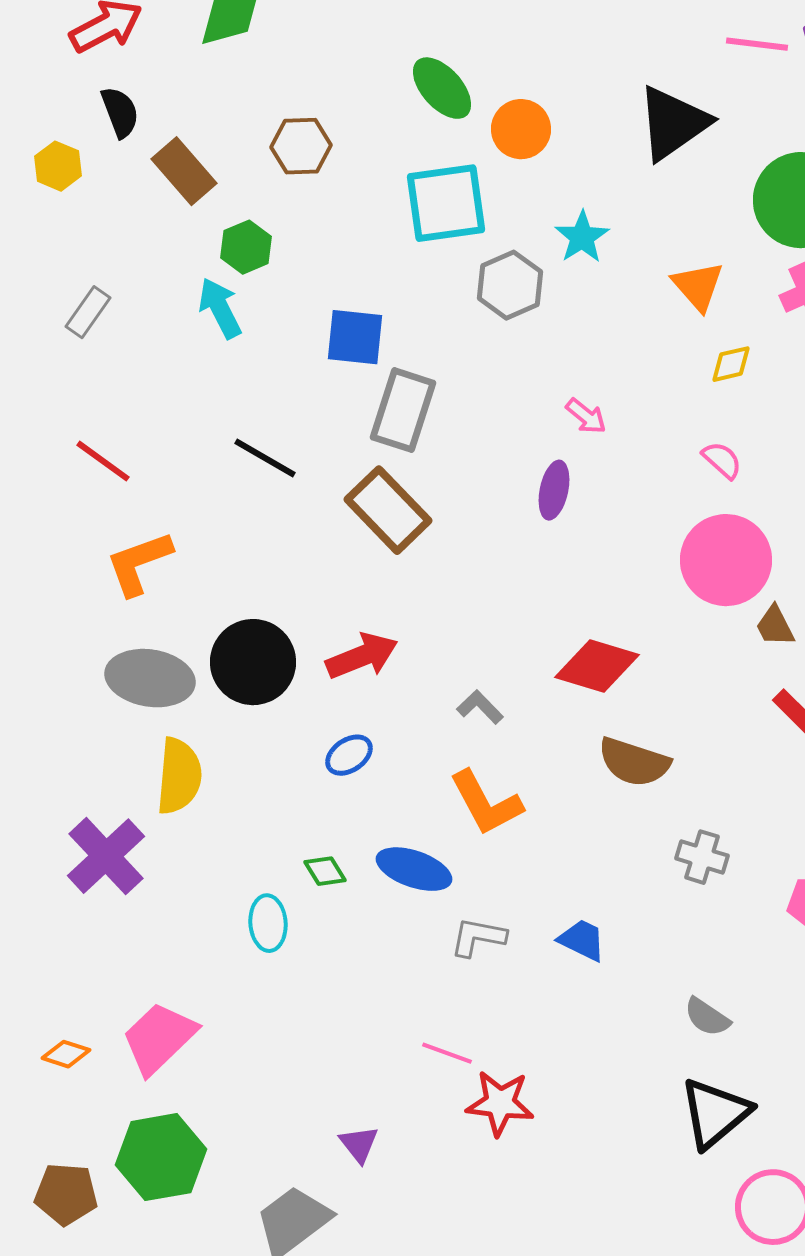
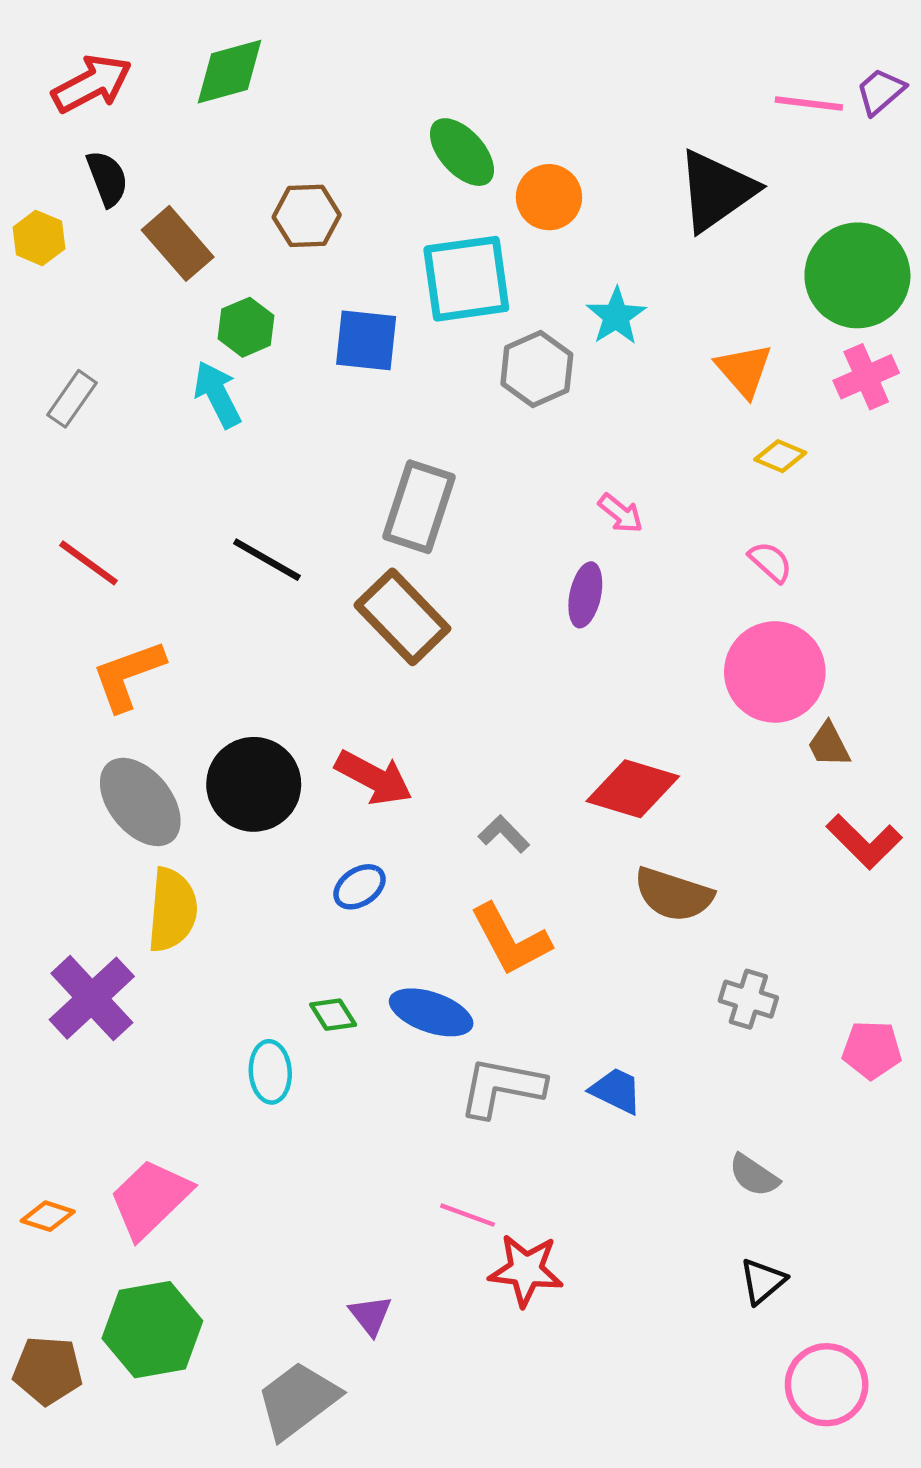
blue square: (355, 337) -> (366, 340), moved
yellow diamond: (731, 364) -> (780, 456), turned 36
red arrow: (362, 656) -> (374, 778), turned 50
gray ellipse: (150, 678) -> (140, 802), turned 42
gray L-shape: (478, 937) -> (502, 1087), size x1.4
black triangle: (715, 1113) -> (763, 1281), size x0.6

